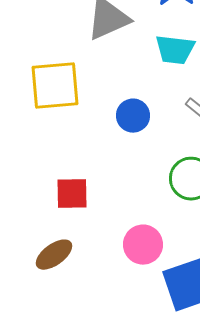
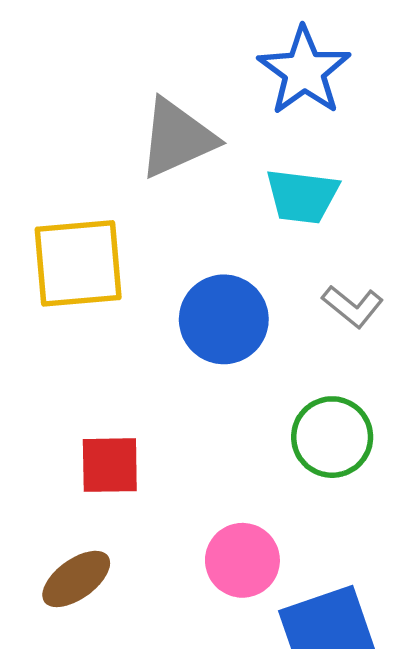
blue circle: (133, 116) -> (224, 319), size x1.4

